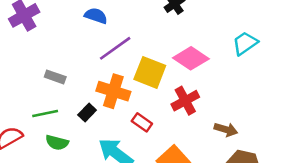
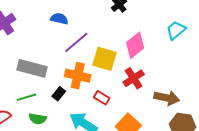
pink diamond: (191, 58) -> (135, 45), turned -68
gray rectangle: (55, 77) -> (32, 68), size x1.8
brown arrow: (226, 129) -> (167, 98), size x1.4

